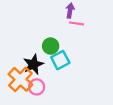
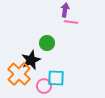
cyan square: (60, 60) -> (56, 78), moved, turned 30
pink circle: (37, 87) -> (44, 86), moved

